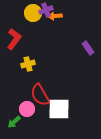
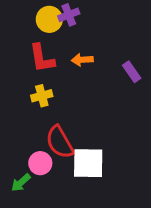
orange arrow: (55, 16) -> (82, 60), moved
red L-shape: (14, 39) -> (42, 58), moved, turned 135

